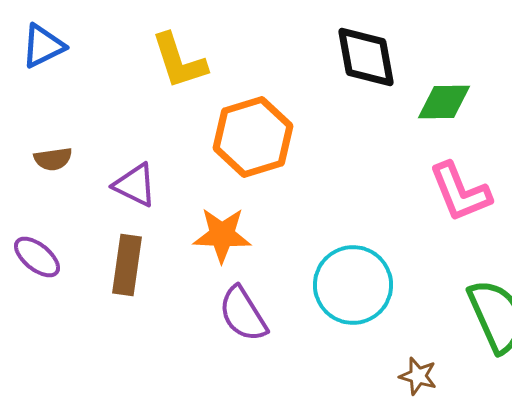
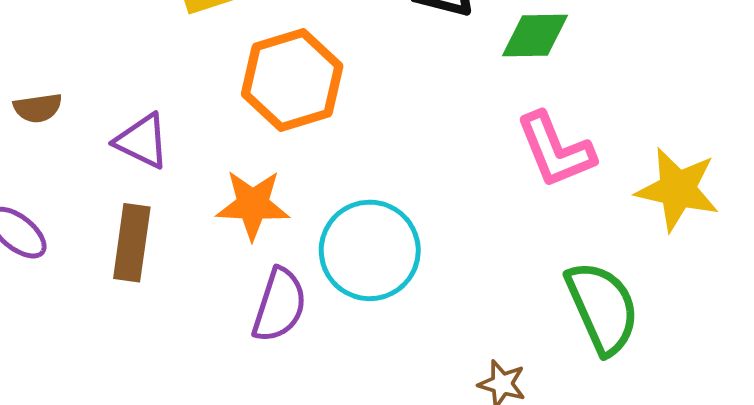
cyan circle: (353, 285) -> (370, 250), moved
purple semicircle: (243, 314) -> (279, 305), turned -130

